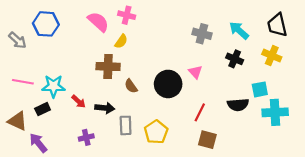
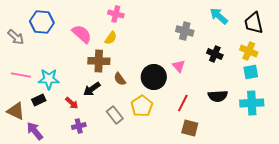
pink semicircle: (98, 22) -> (82, 34), moved
cyan arrow: (239, 30) -> (219, 16), moved
cyan square: (260, 89) -> (251, 72), moved
red arrow: (79, 101) -> (72, 103), moved
black arrow: (105, 108) -> (92, 89), moved, turned 138
gray rectangle: (126, 125) -> (115, 115), turned -36
yellow pentagon: (156, 132) -> (142, 106), moved

